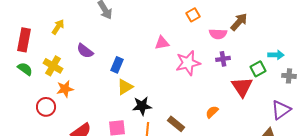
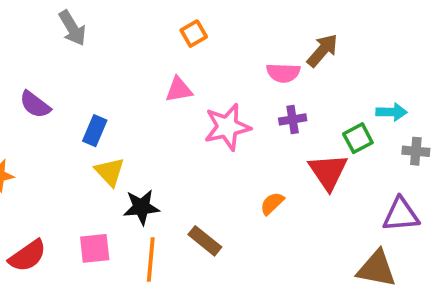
orange square: (193, 15) -> (194, 34), moved
yellow triangle: (125, 87) -> (110, 172), turned -42
purple triangle: (281, 110) -> (401, 215), turned 30
orange semicircle: (212, 112) -> (272, 203), moved

